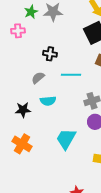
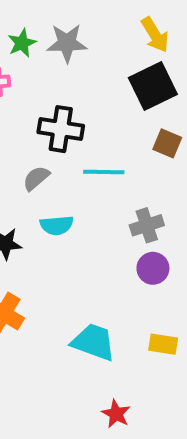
black cross: (50, 54) -> (61, 129), size x1.5
cyan trapezoid: (66, 139) -> (94, 342), moved, turned 80

